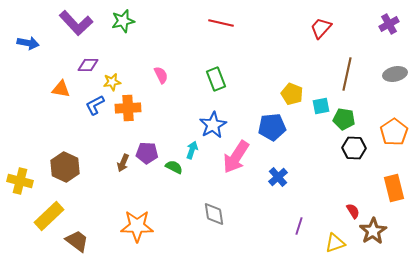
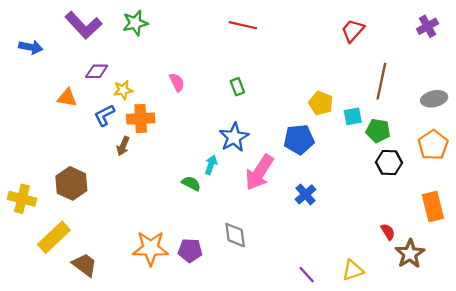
gray ellipse: (395, 74) -> (434, 99), moved
green rectangle: (216, 79) -> (237, 87), size x0.7
purple pentagon: (147, 153) -> (190, 250), moved
brown arrow: (123, 163) -> (123, 146), moved
purple line: (299, 226) -> (307, 275), moved, turned -60
yellow triangle: (335, 243) -> (353, 270), moved

